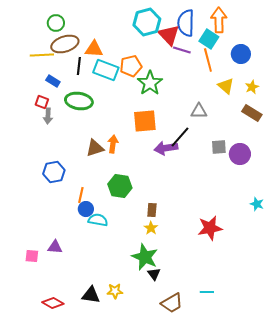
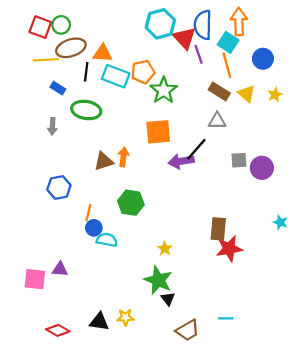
purple line: (182, 50) -> (199, 54), turned 54
red square: (42, 102) -> (40, 27), moved, size x1.5
brown rectangle: (252, 113) -> (219, 91), moved
brown rectangle: (152, 210) -> (218, 229), moved, size x1.5
pink square: (32, 256) -> (35, 279), size x1.5

